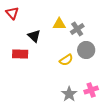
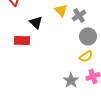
yellow triangle: (59, 24) -> (61, 10), turned 48
yellow semicircle: (66, 60) -> (86, 56), moved

